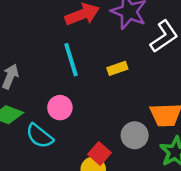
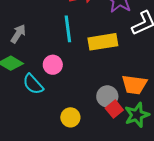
yellow rectangle: (117, 68) -> (103, 42), size x1.8
red square: (99, 154) -> (114, 109), moved

